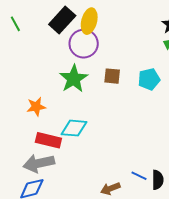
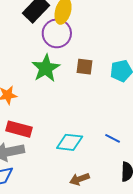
cyan diamond: (74, 128) -> (70, 142), moved
blue line: (139, 176) -> (113, 138), moved

